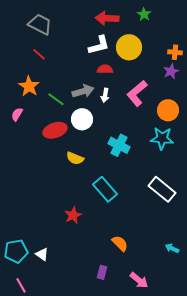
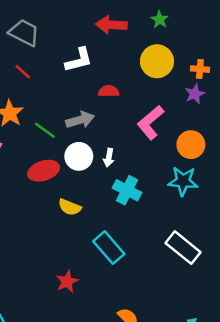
white L-shape: (99, 45) -> (79, 60), moved
yellow circle: (129, 47) -> (157, 61), moved
white arrow: (105, 95) -> (109, 158), moved

